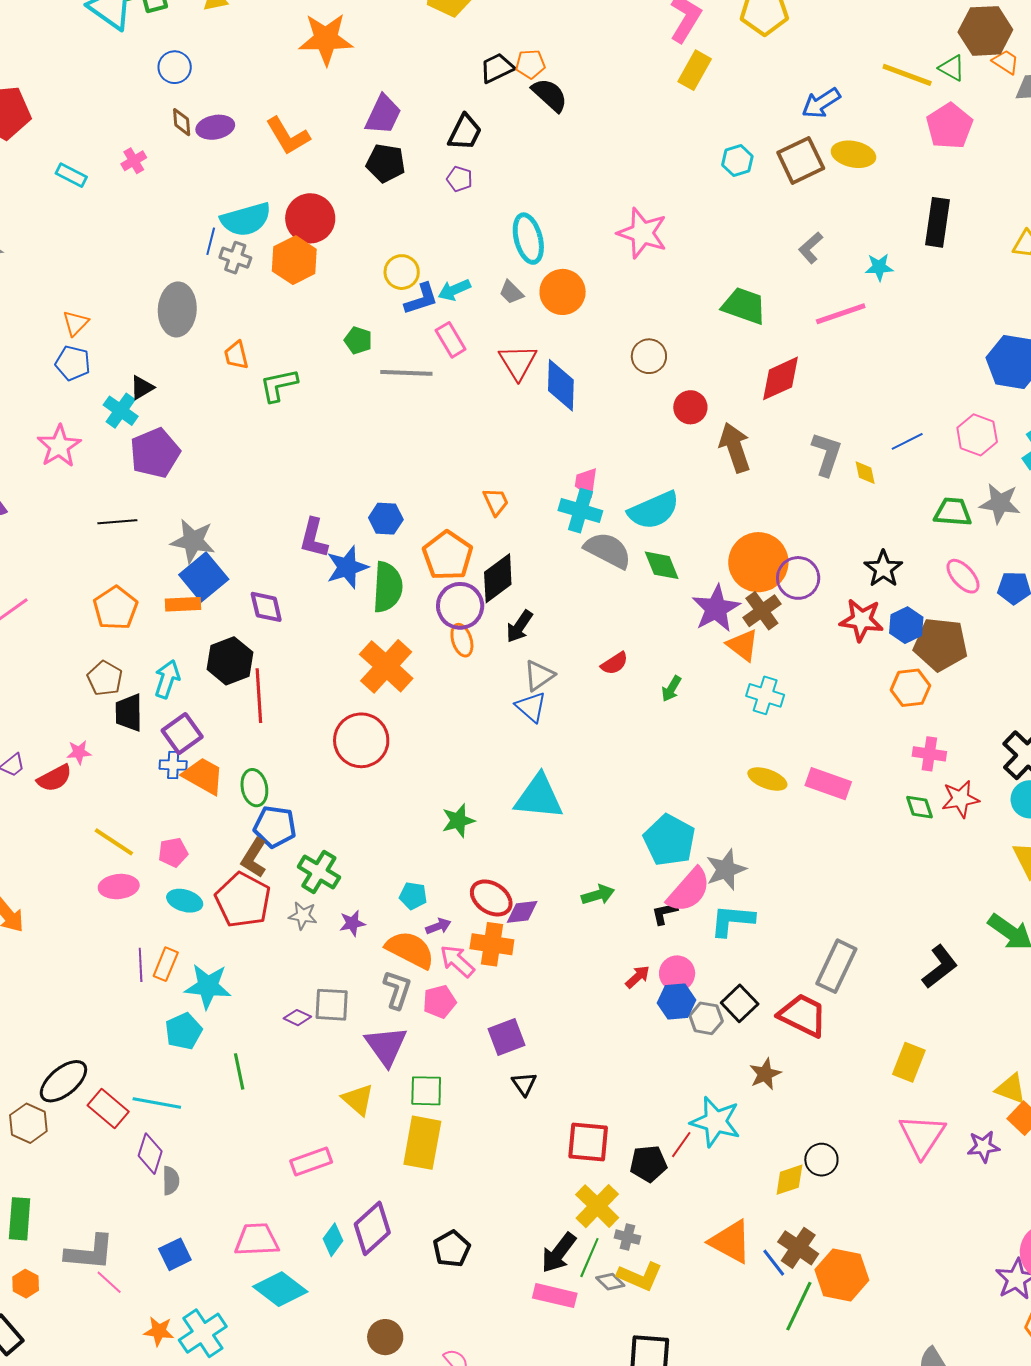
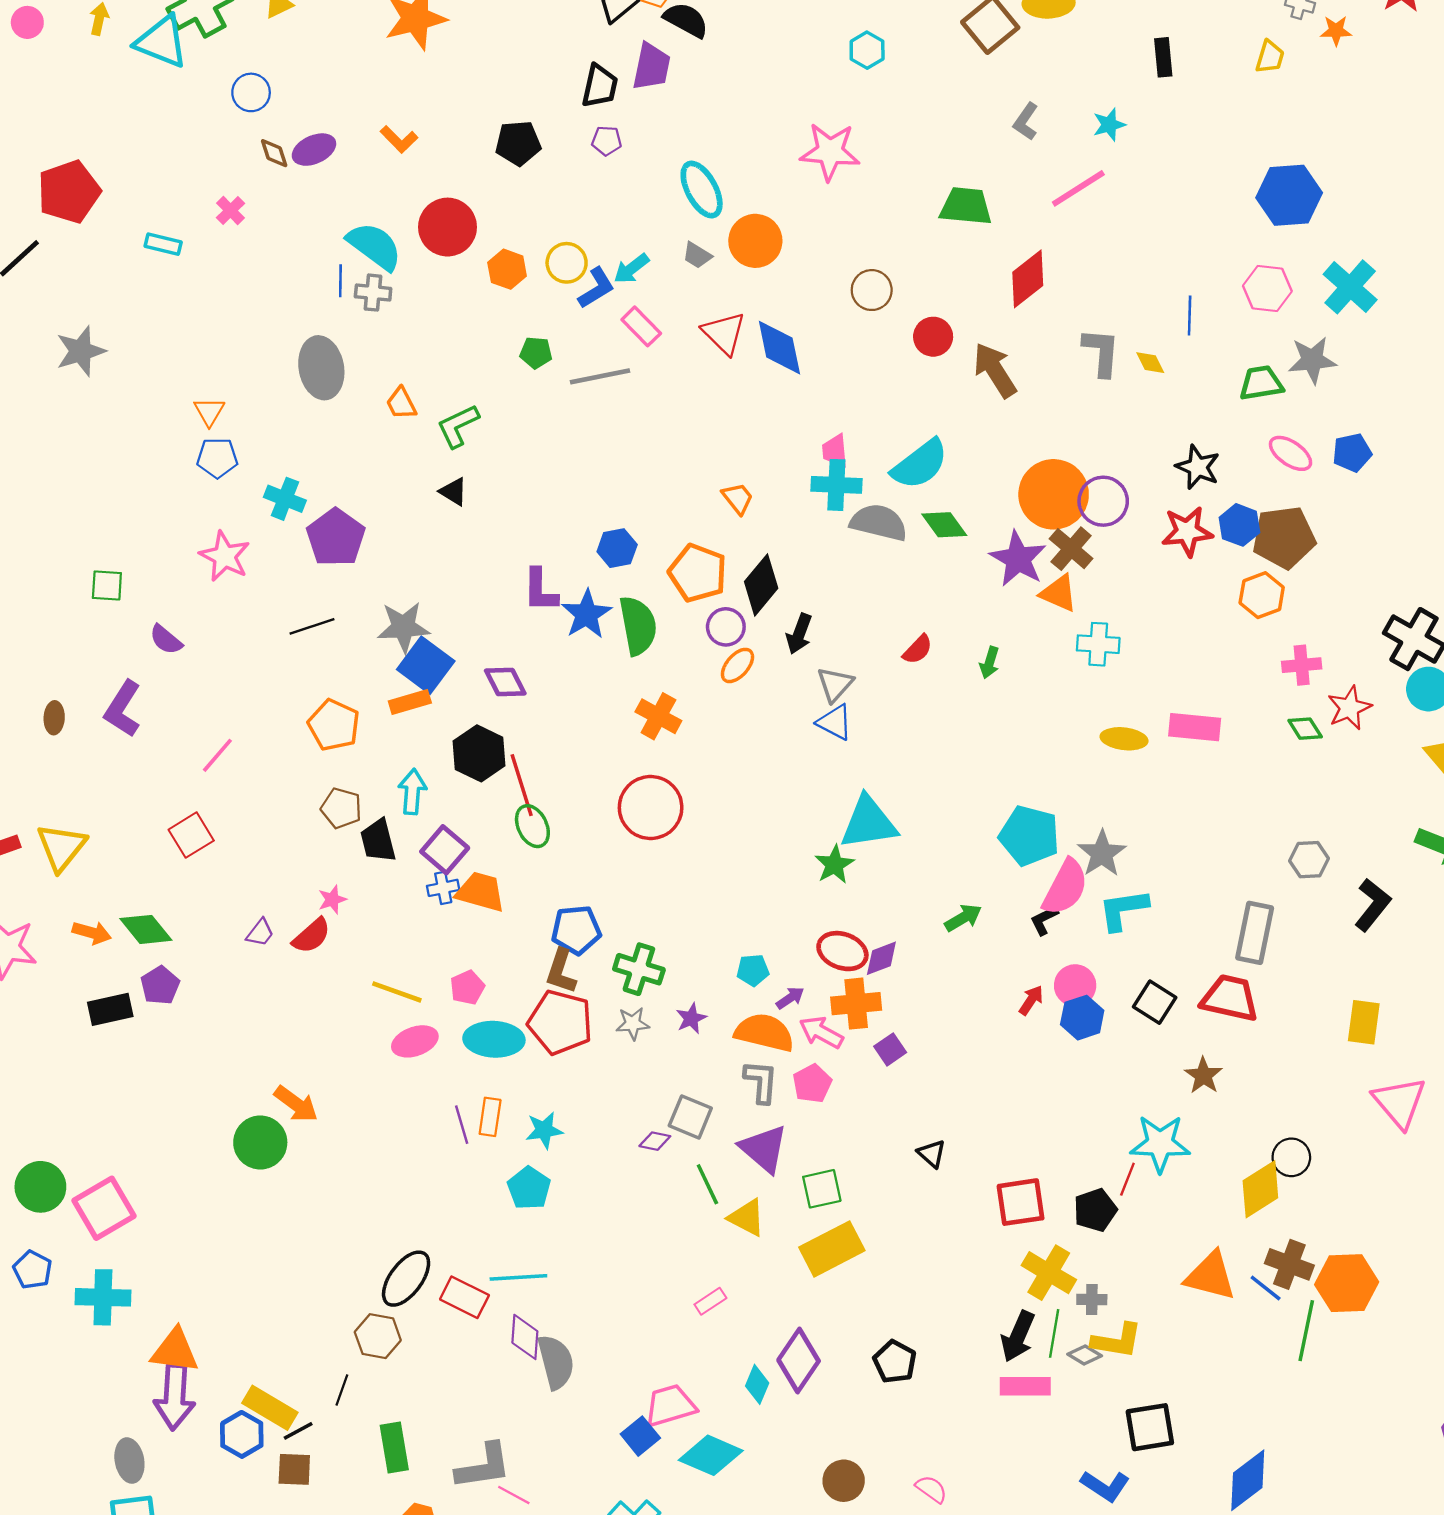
purple trapezoid: (383, 115) -> (651, 67), moved
orange L-shape: (288, 136) -> (399, 139), size x0.7
cyan hexagon: (737, 161) -> (867, 50), moved
cyan semicircle: (246, 219) -> (374, 246), turned -114
black rectangle: (938, 222) -> (1163, 57), size x0.7
orange hexagon: (294, 260) -> (507, 269), moved, size x0.7
black triangle: (142, 388) -> (453, 492), moved, turned -44
blue line: (907, 441) -> (1190, 315), turned -48
purple circle: (460, 606) -> (726, 627), size x0.7
orange ellipse: (462, 640) -> (737, 665), turned 72
orange cross: (386, 666) -> (658, 716), size x0.7
green ellipse: (254, 788) -> (532, 826), moved
green star: (458, 821) -> (834, 865), moved
cyan ellipse: (185, 901) -> (494, 1039), size x1.4
cyan star: (208, 986) -> (544, 1130), size x0.7
gray square: (332, 1005) -> (690, 1117), turned 33
gray hexagon: (706, 1018) -> (1309, 860), moved
purple square: (506, 1037) -> (890, 1049), moved, size x0.7
green line: (239, 1071) -> (707, 1184), moved
yellow rectangle: (422, 1143) -> (832, 1249), turned 66
pink rectangle: (311, 1161) -> (710, 1301), size x0.7
yellow diamond: (789, 1180) -> (1260, 1189), size x1.4
gray semicircle: (171, 1181) -> (556, 1362), size x1.6
blue square: (175, 1254) -> (640, 1436), moved

